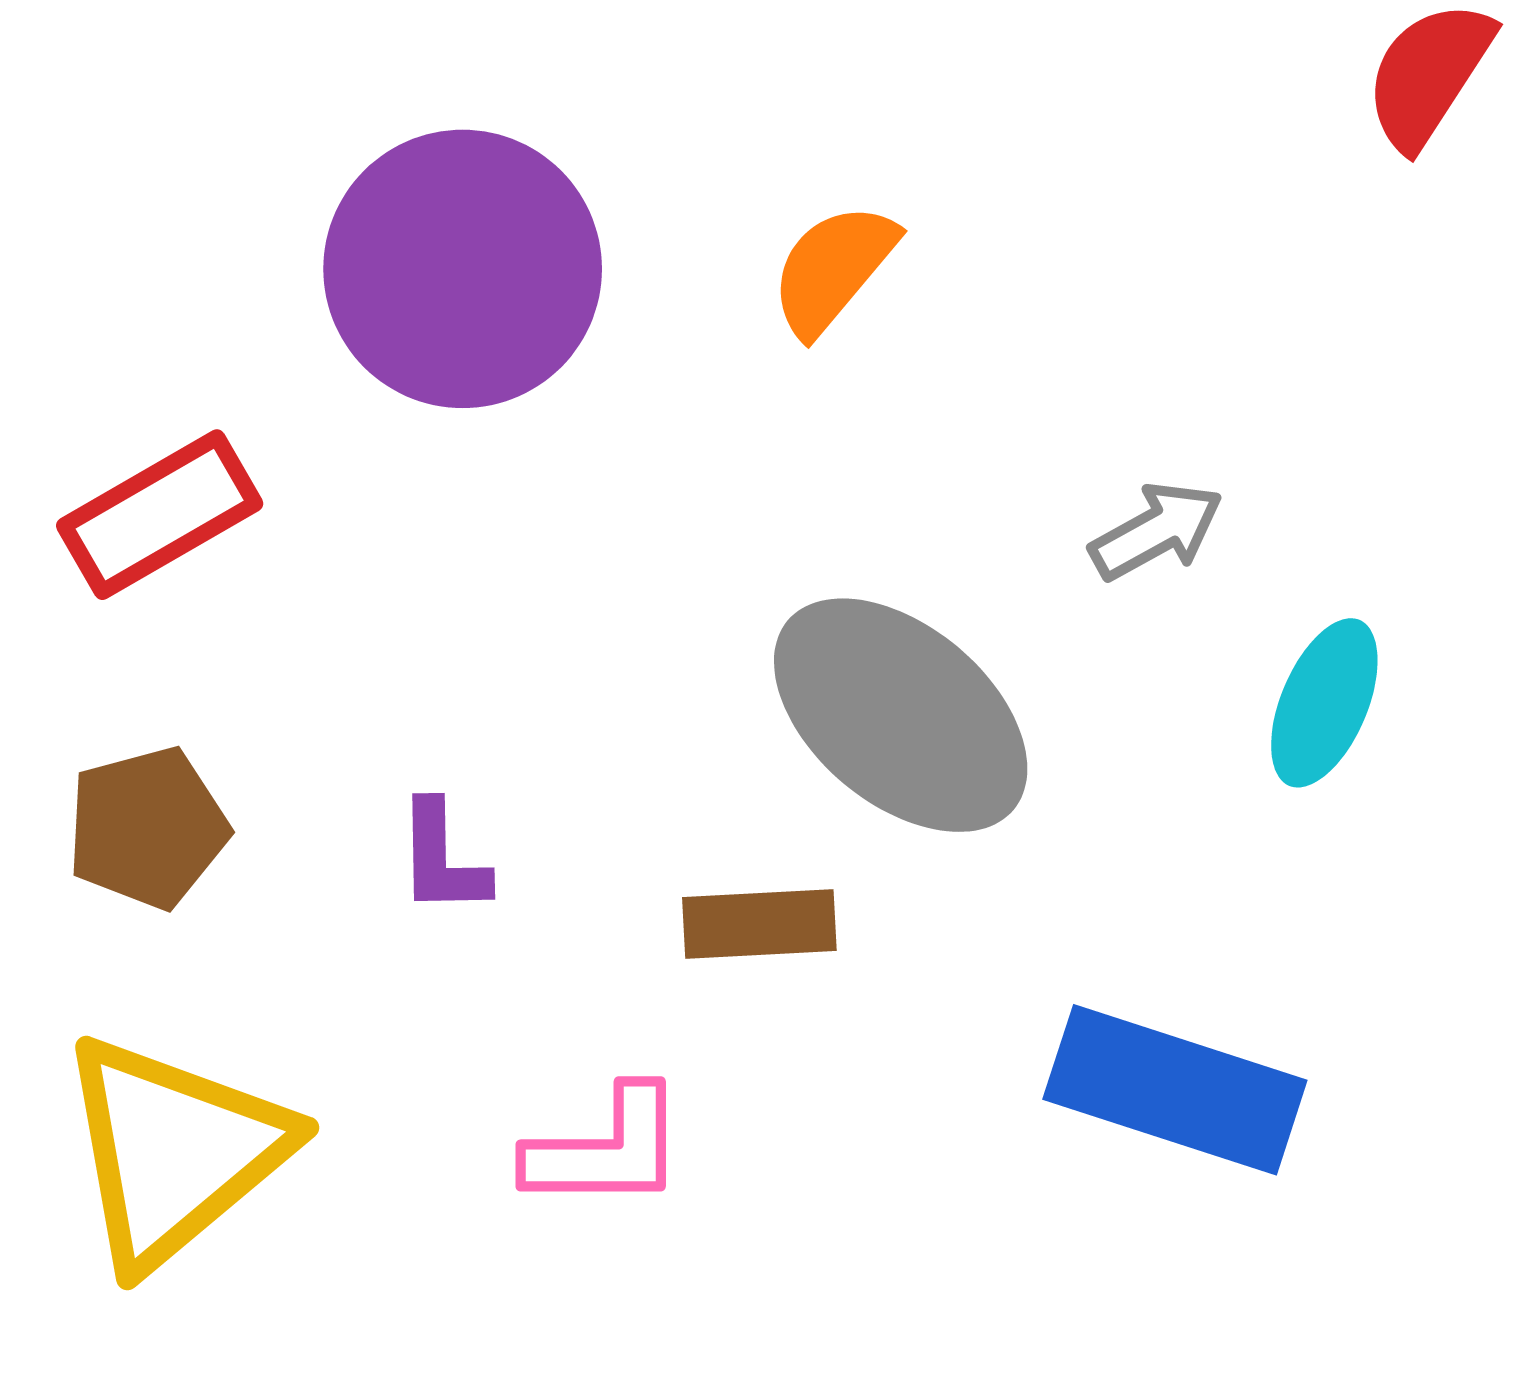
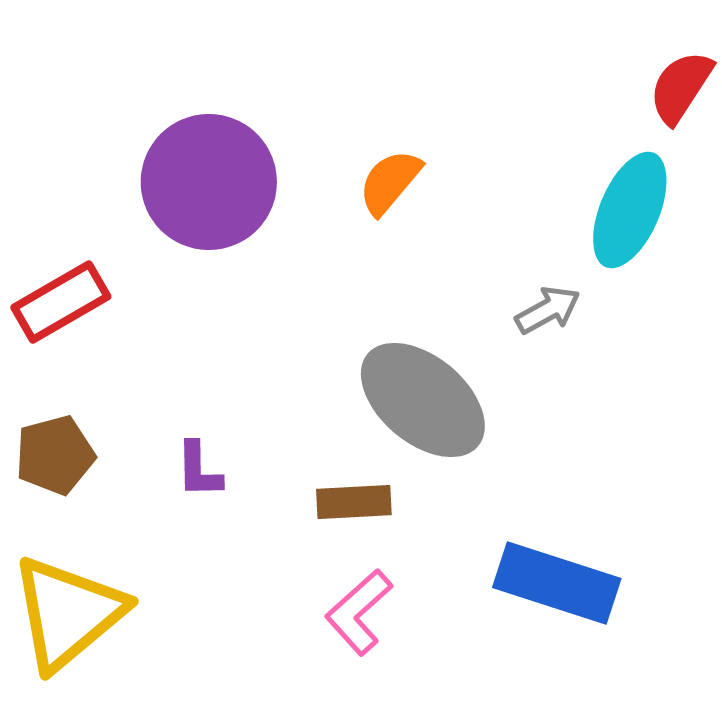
cyan ellipse: (1324, 703) -> (630, 210), moved, size x1.4
pink L-shape: (606, 1149) -> (359, 612), moved, turned 138

